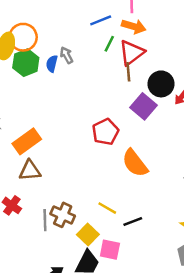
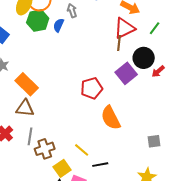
green line: (109, 44) -> (155, 28), moved
gray arrow: (67, 55) -> (72, 11), moved
orange rectangle: (27, 141) -> (27, 84), turned 70
brown cross: (63, 215) -> (45, 149), turned 36
gray line: (45, 220) -> (30, 136), moved

